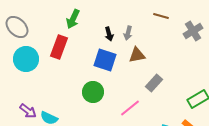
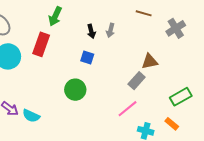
brown triangle: (137, 55) -> (150, 61), moved
blue square: (105, 60) -> (87, 57), size x0.6
pink line: (130, 108) -> (128, 109), moved

